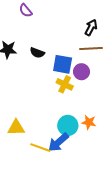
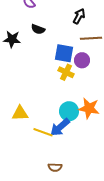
black arrow: (91, 27) -> (79, 16), moved
black semicircle: (37, 53) -> (38, 29), moved
orange star: (89, 122) -> (89, 108), size x1.5

